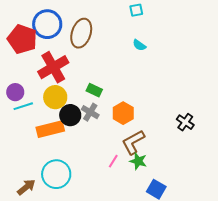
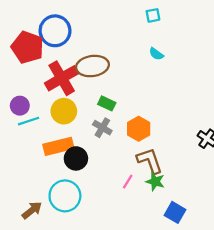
brown ellipse: (81, 33) -> (92, 66), moved, turned 64
black circle: (70, 115) -> (76, 158), moved
brown L-shape: (133, 142) -> (150, 161), turned 100

